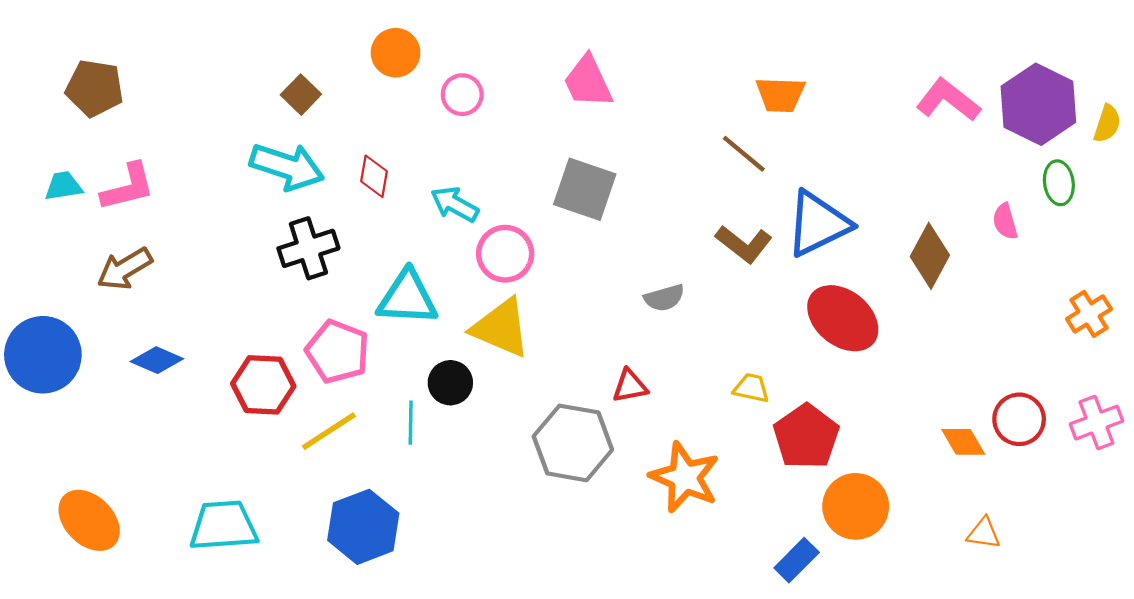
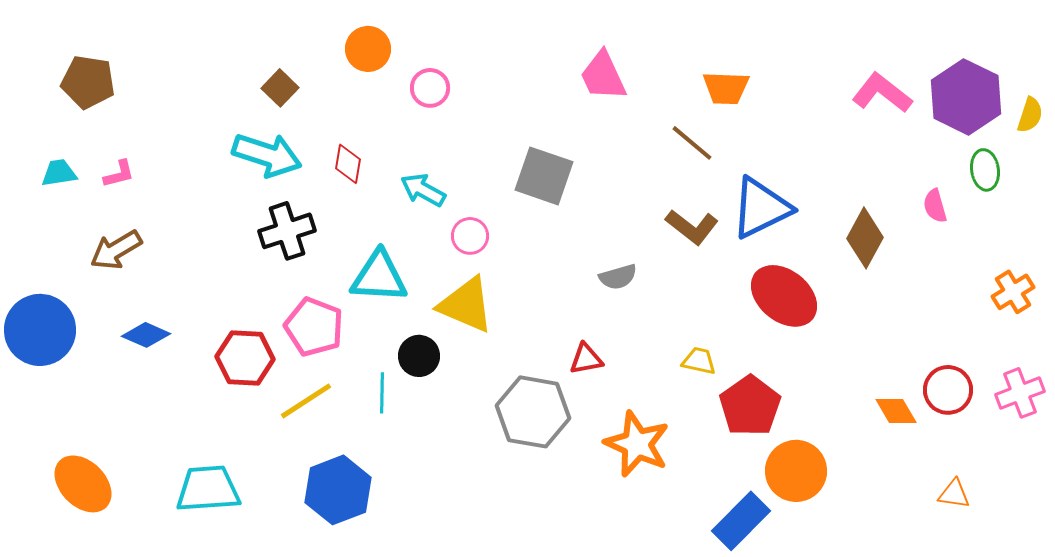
pink trapezoid: (588, 82) -> (603, 76), moved
pink L-shape: (128, 187) -> (119, 174), size x0.6
pink circle: (505, 254) -> (470, 236), size x0.7
orange triangle: (984, 533) -> (954, 494), moved
blue rectangle: (797, 560) -> (741, 521), size x1.4

